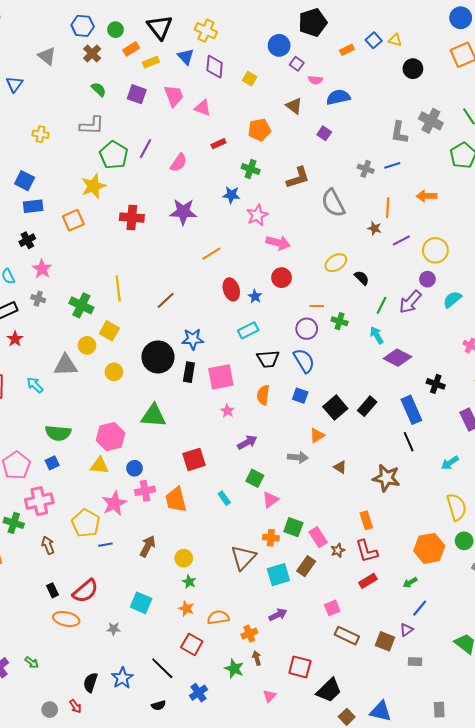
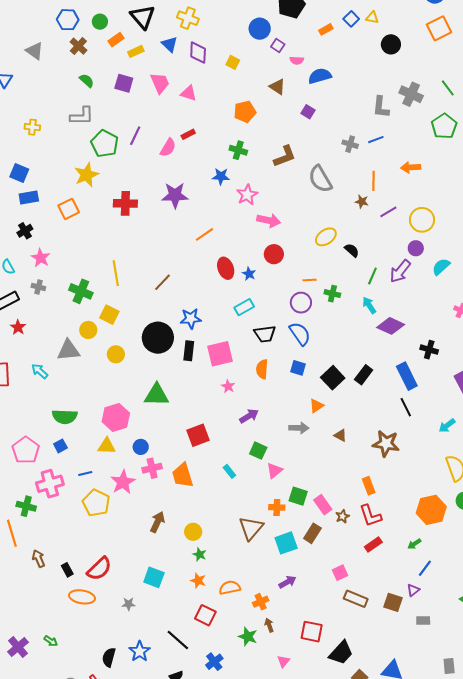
red rectangle: (218, 144) -> (188, 134), moved
brown arrow: (48, 545) -> (39, 559), moved
blue line: (105, 545) -> (85, 473), moved

